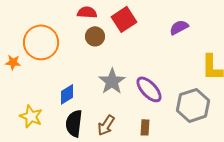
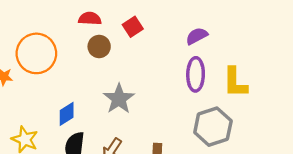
red square: (124, 19) -> (133, 27), size x0.7
purple ellipse: (149, 89) -> (196, 74), moved, turned 44

